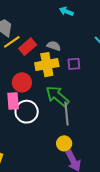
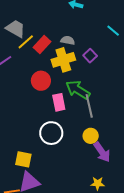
purple square: (74, 64) -> (90, 56), turned -32
pink rectangle: (13, 101) -> (59, 102), moved
white circle: (27, 112) -> (51, 133), moved

